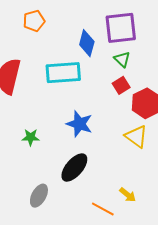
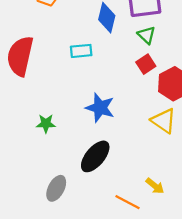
cyan rectangle: (63, 73) -> (81, 51), size x0.6

